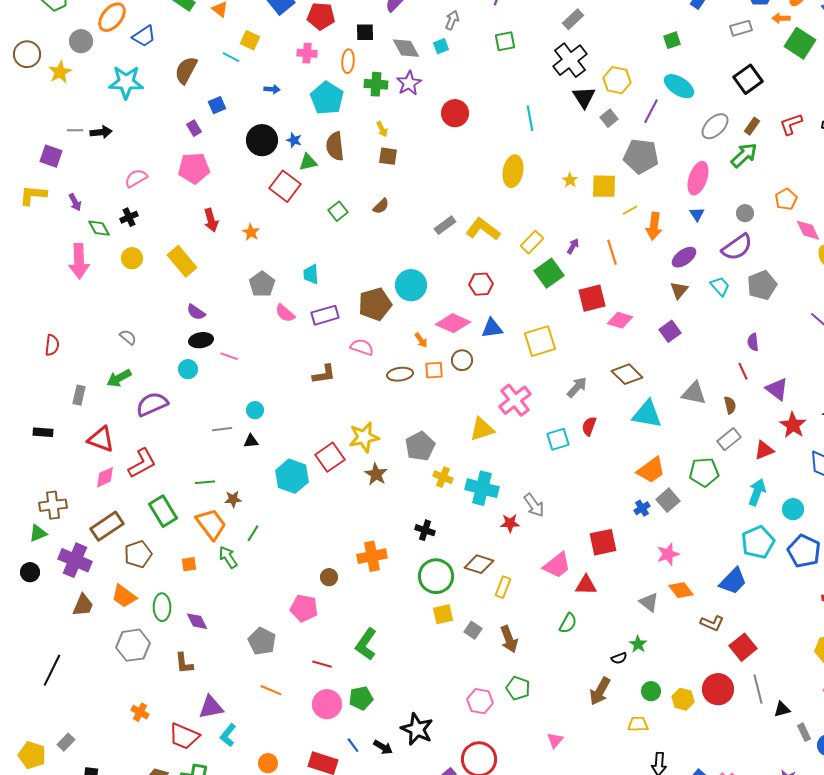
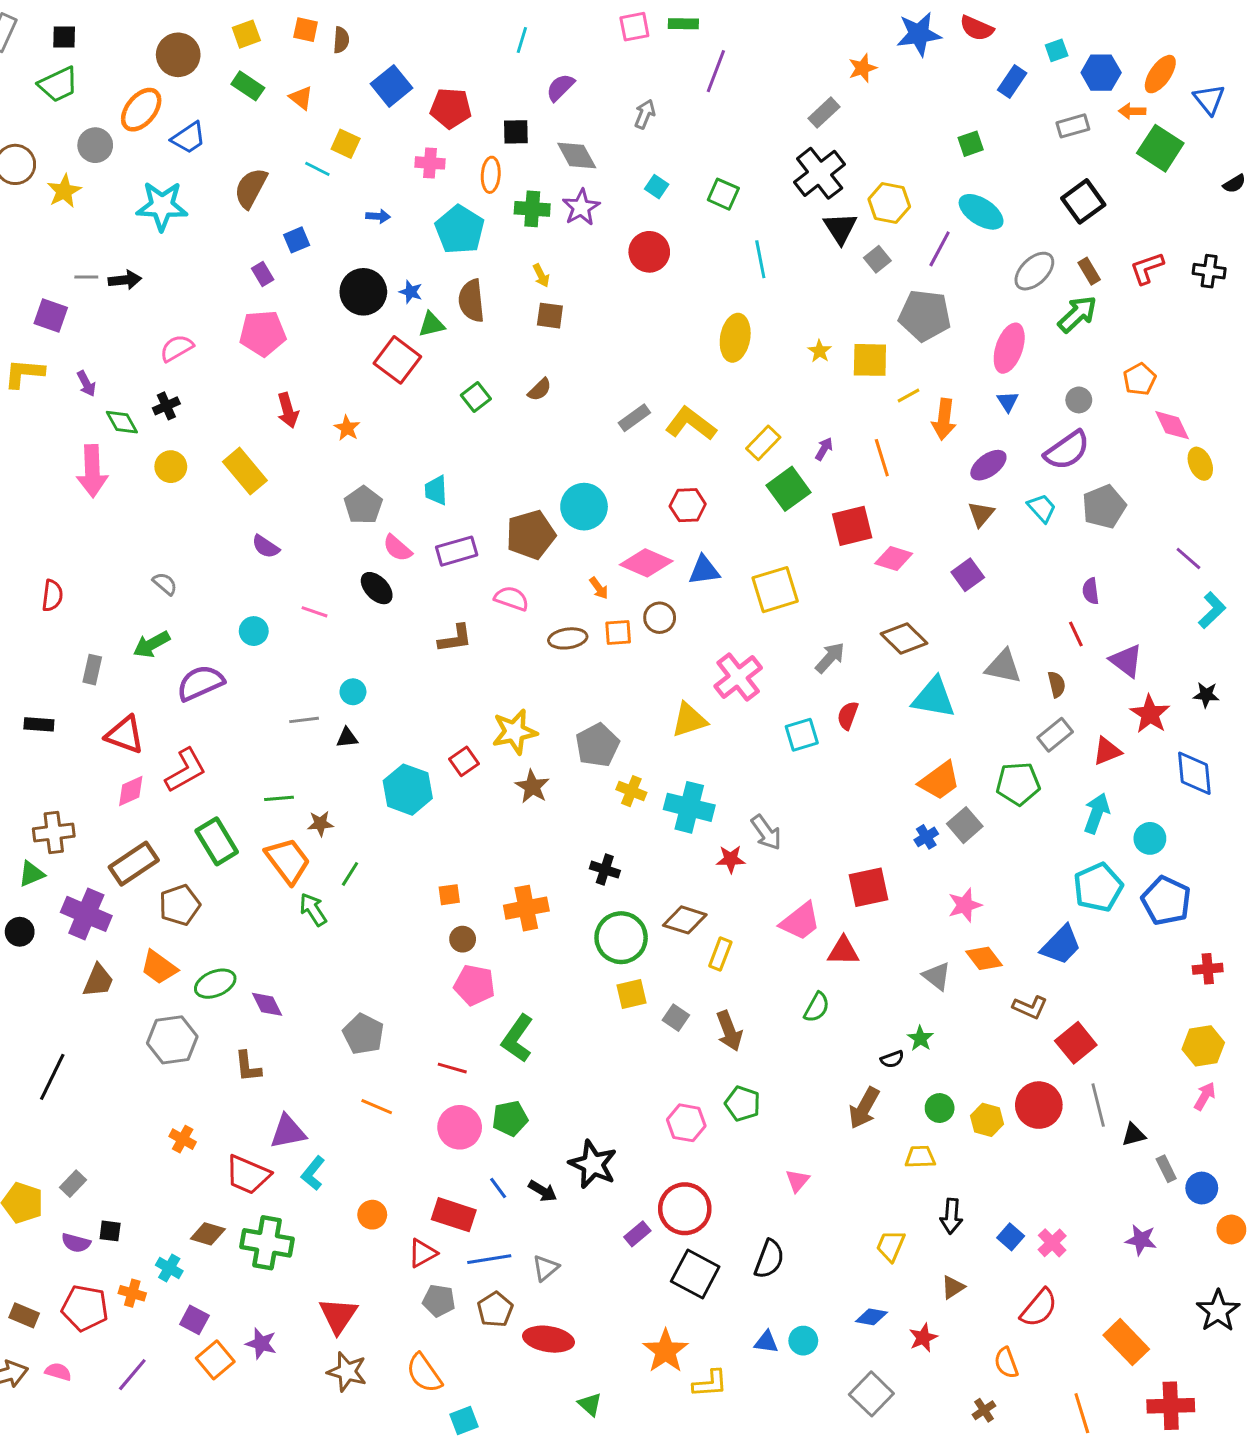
green square: (505, 41) -> (723, 194), moved, turned 35
cyan square: (441, 46) -> (657, 187), moved, turned -35
brown rectangle: (752, 126) -> (1089, 271), turned -66
black ellipse: (201, 340) -> (377, 588), moved, turned 55
red square: (330, 457) -> (464, 761), size x0.7
orange square: (189, 564) -> (449, 895), moved
green ellipse: (162, 607) -> (215, 984), turned 68
pink pentagon: (304, 608) -> (474, 985), moved

